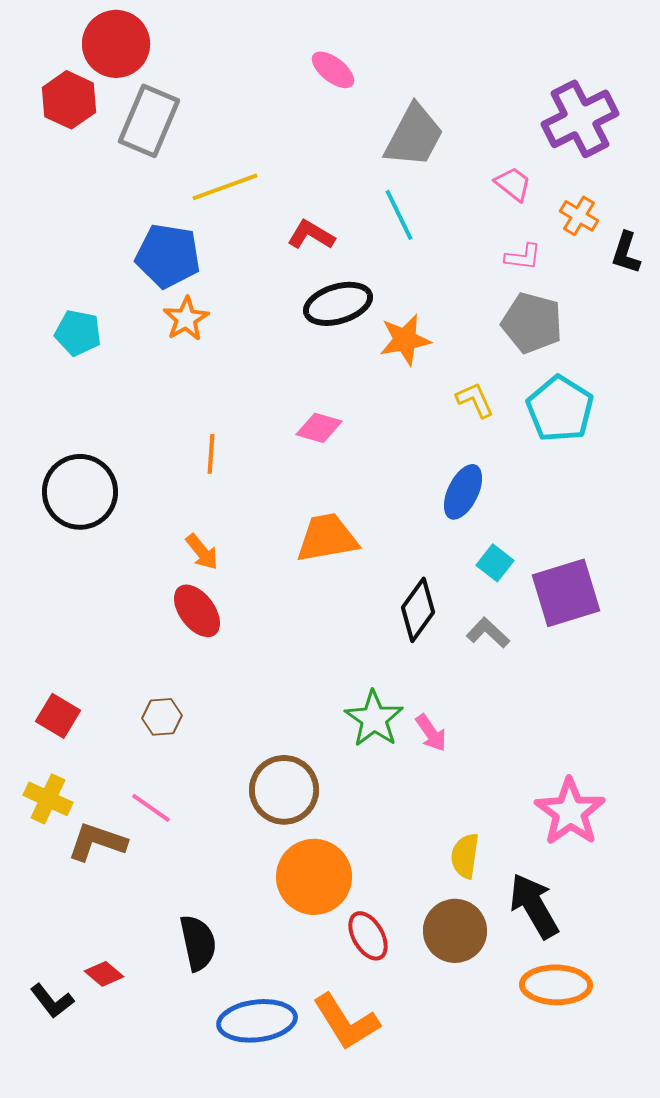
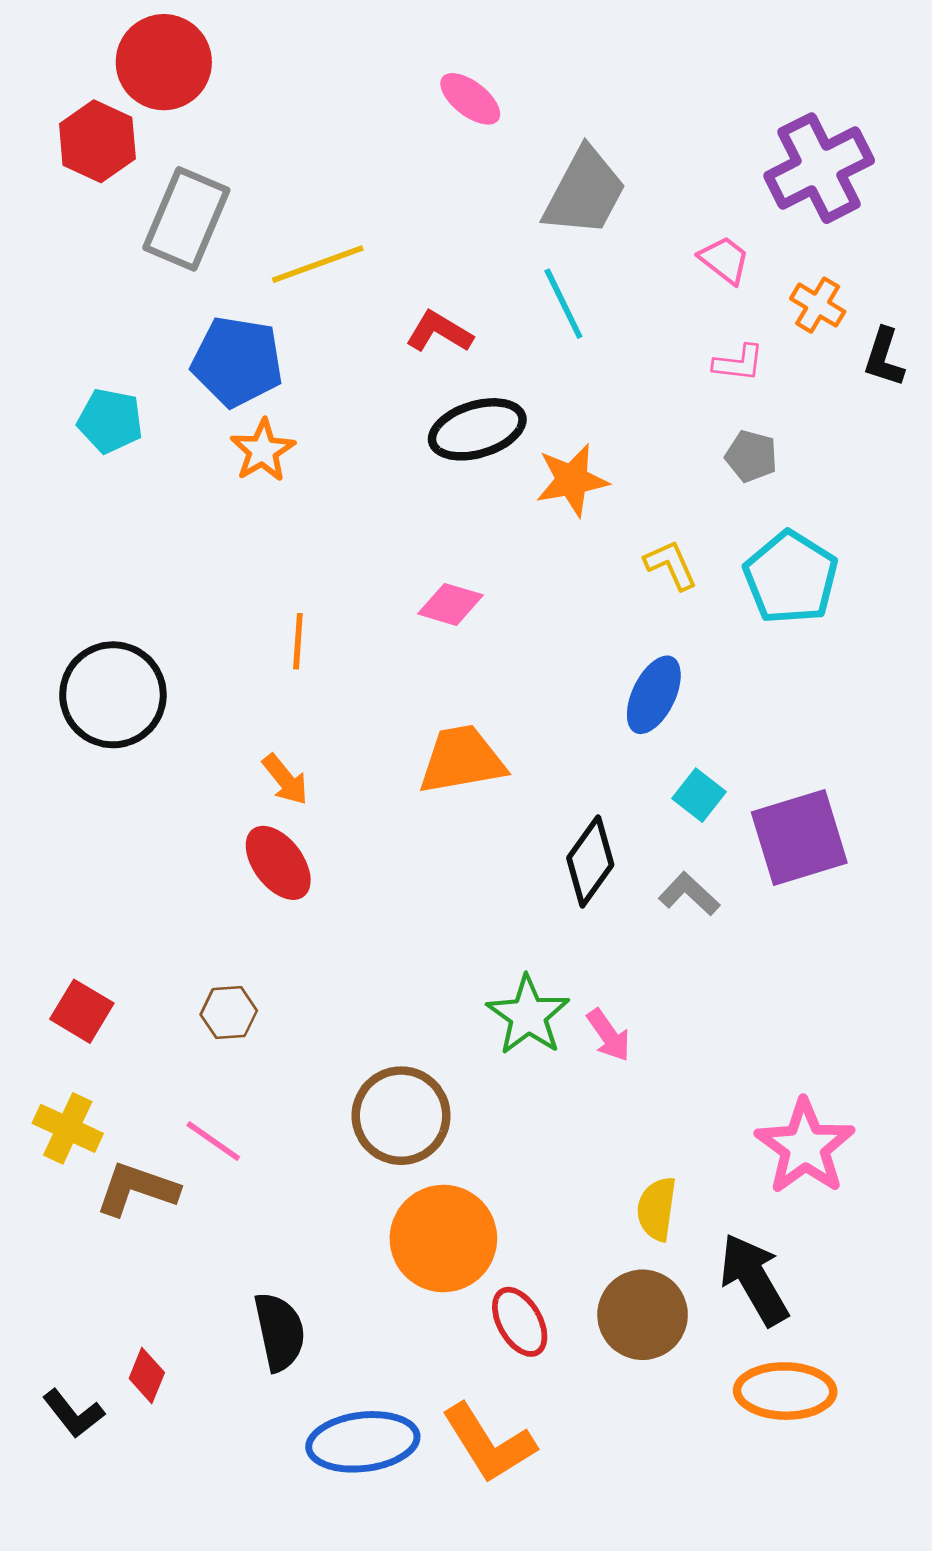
gray rectangle: (149, 121) -> (186, 219), moved
gray pentagon: (532, 323) -> (751, 456), size x0.6
cyan pentagon: (78, 333) -> (110, 421), moved
red diamond: (104, 974) -> (147, 1375), turned 72

